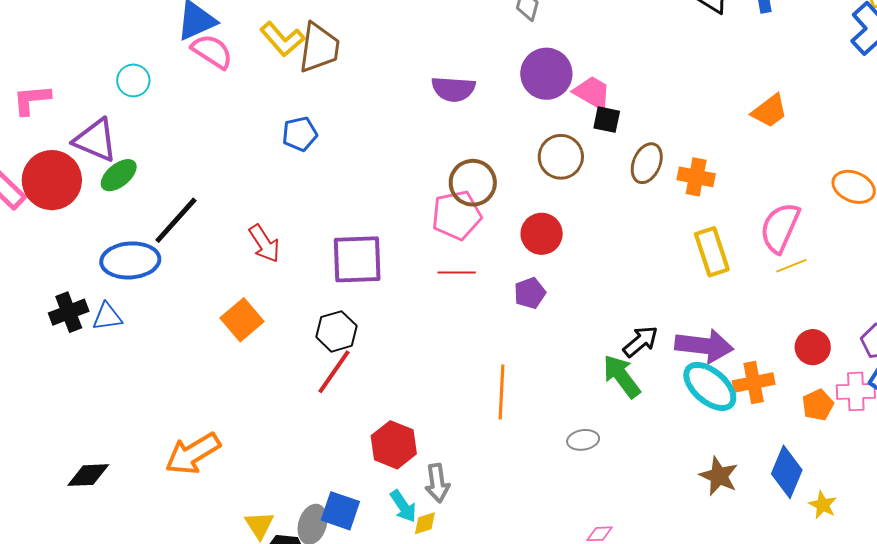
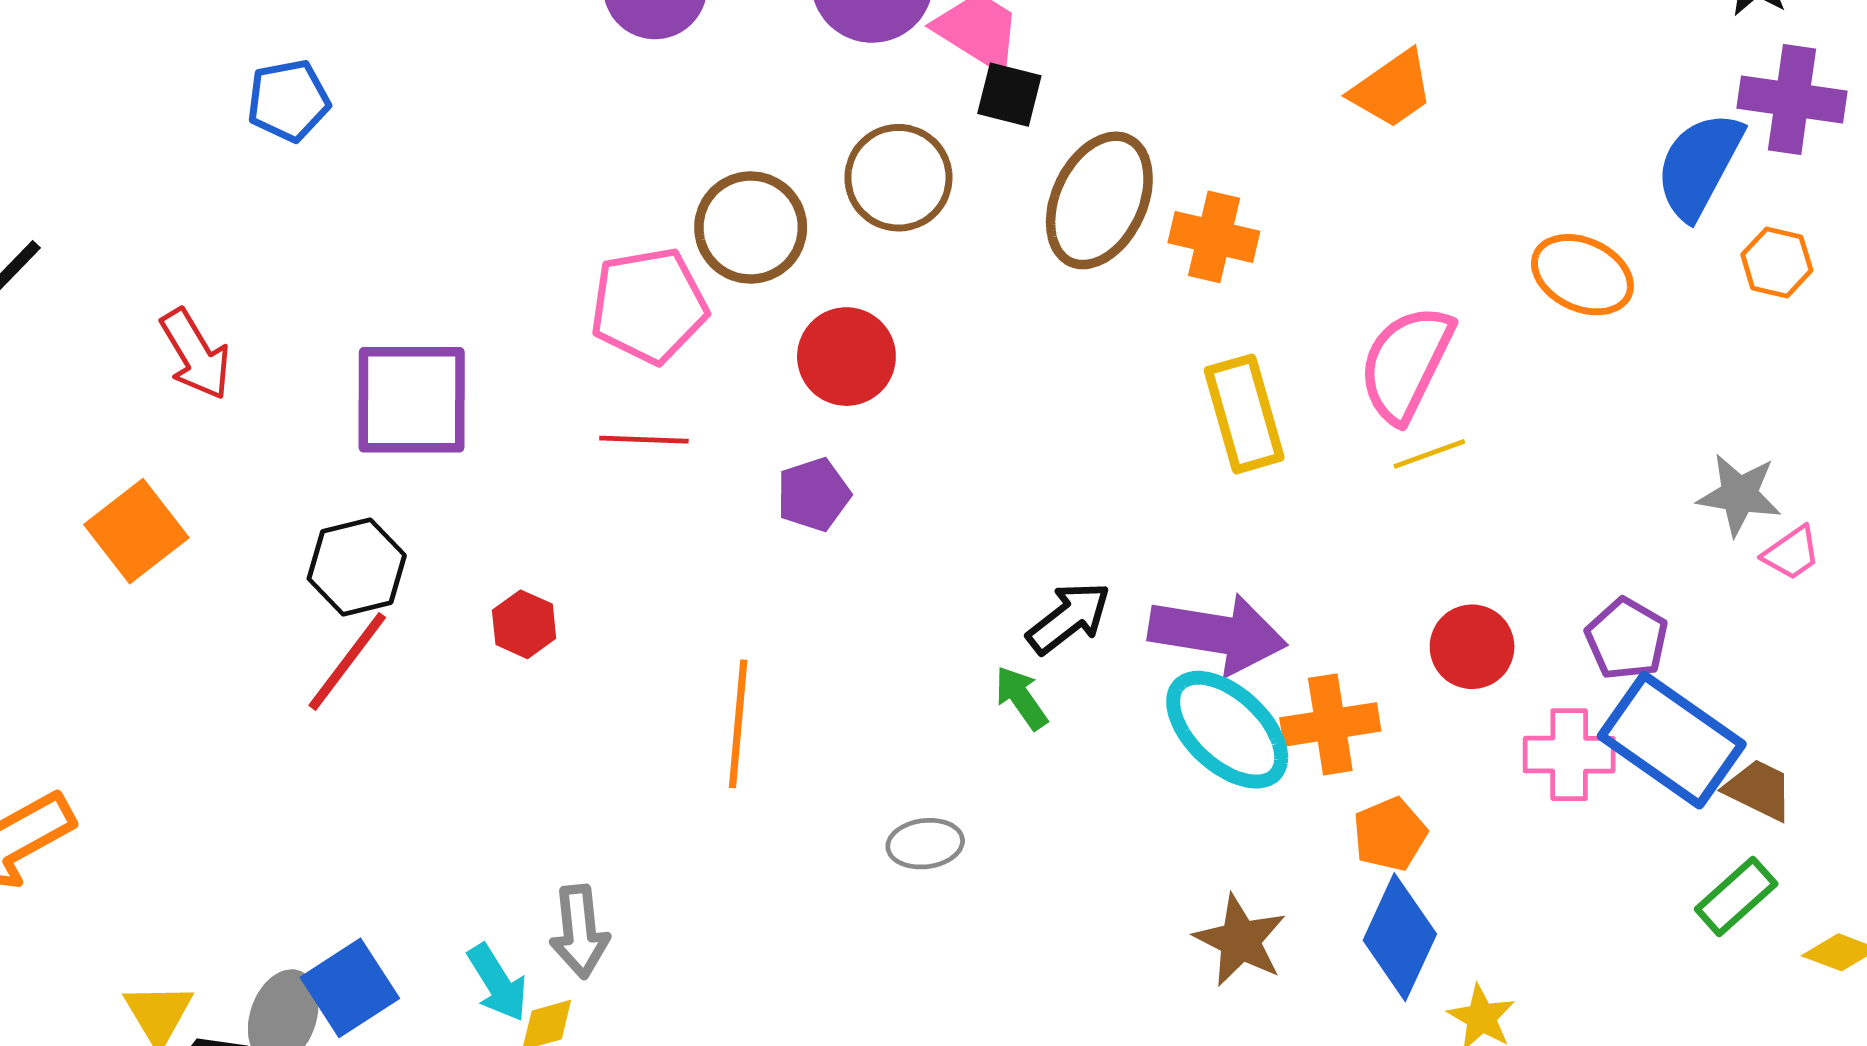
brown ellipse: (647, 163) -> (1099, 200), size x1.4
brown circle: (473, 183) -> (751, 228), moved
green arrow: (622, 376) -> (1021, 698), size x0.6
orange pentagon: (818, 405) -> (1390, 834), moved
red hexagon: (394, 445) -> (524, 624), moved, size x0.6
blue square: (340, 511) -> (350, 988), turned 36

